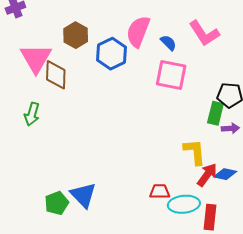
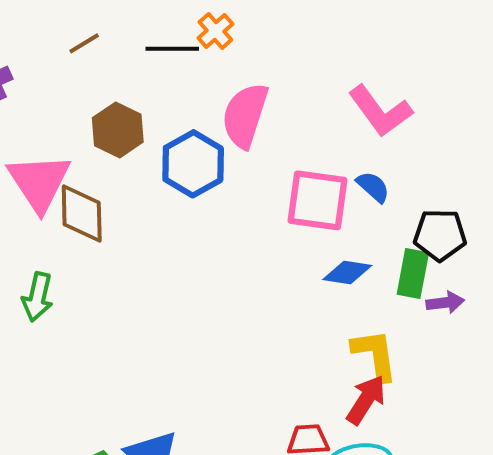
blue semicircle: (168, 43) -> (373, 187), moved
blue diamond: (225, 174) -> (347, 273), moved
red arrow: (207, 175) -> (366, 400), moved

